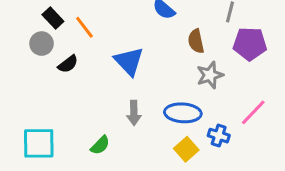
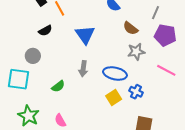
brown semicircle: (196, 41) -> (131, 28), turned -49
gray circle: (42, 44) -> (33, 56), moved
pink line: (253, 112) -> (166, 70), moved, turned 66

